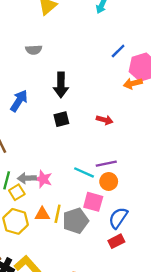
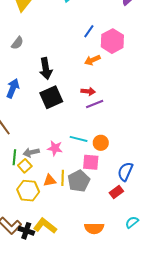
gray semicircle: (34, 50) -> (17, 43), turned -40
orange arrow: (133, 83) -> (92, 60), moved
black square: (61, 119) -> (51, 97), size x1.6
purple line: (106, 164) -> (95, 104), moved
pink star: (43, 179) -> (55, 148), moved
blue semicircle: (118, 218) -> (125, 172), moved

